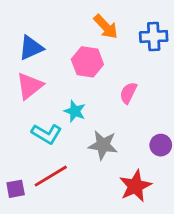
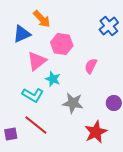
orange arrow: (106, 27) -> (42, 19), moved
blue cross: (154, 36) -> (109, 26), turned -36
pink triangle: (30, 86) -> (37, 61), moved
red line: (51, 176) -> (36, 125), turned 70

